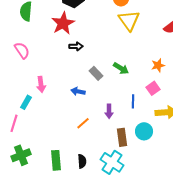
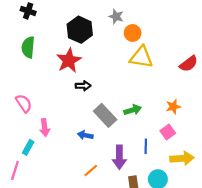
yellow triangle: (129, 20) -> (141, 57), turned -45
pink semicircle: (22, 50) -> (24, 103), moved
green arrow: (121, 68) -> (133, 110), turned -49
gray rectangle: (96, 73) -> (105, 115), size x1.5
purple arrow: (109, 111) -> (119, 157), size x1.5

